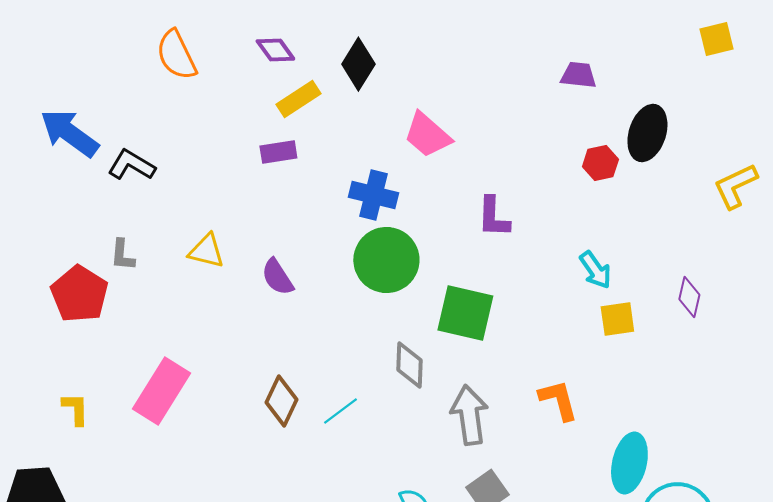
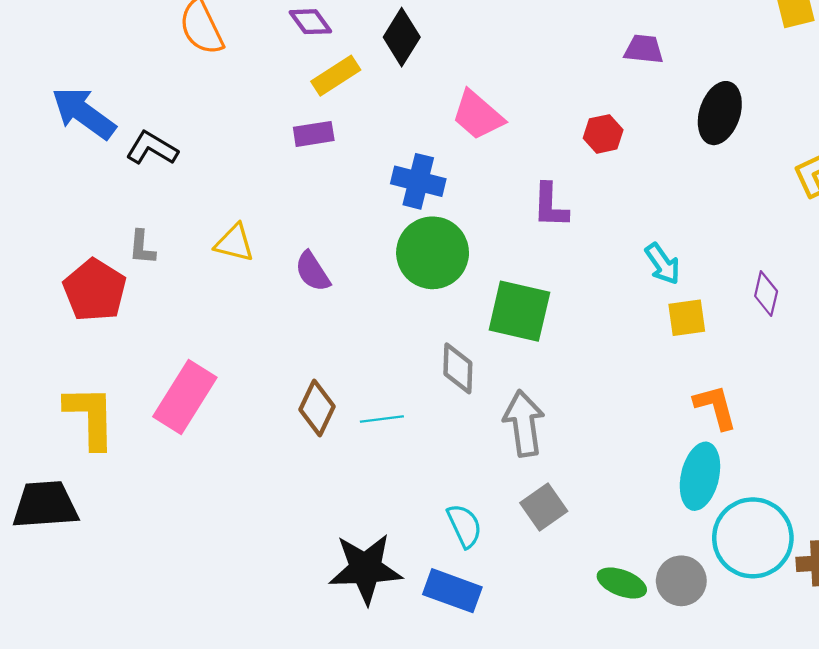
red hexagon: (600, 163) -> (603, 134), moved
orange L-shape: (558, 400) -> (715, 407), moved
yellow L-shape: (75, 409) -> (90, 417), size x1.8
cyan line: (340, 411) -> (382, 419), turned 30

